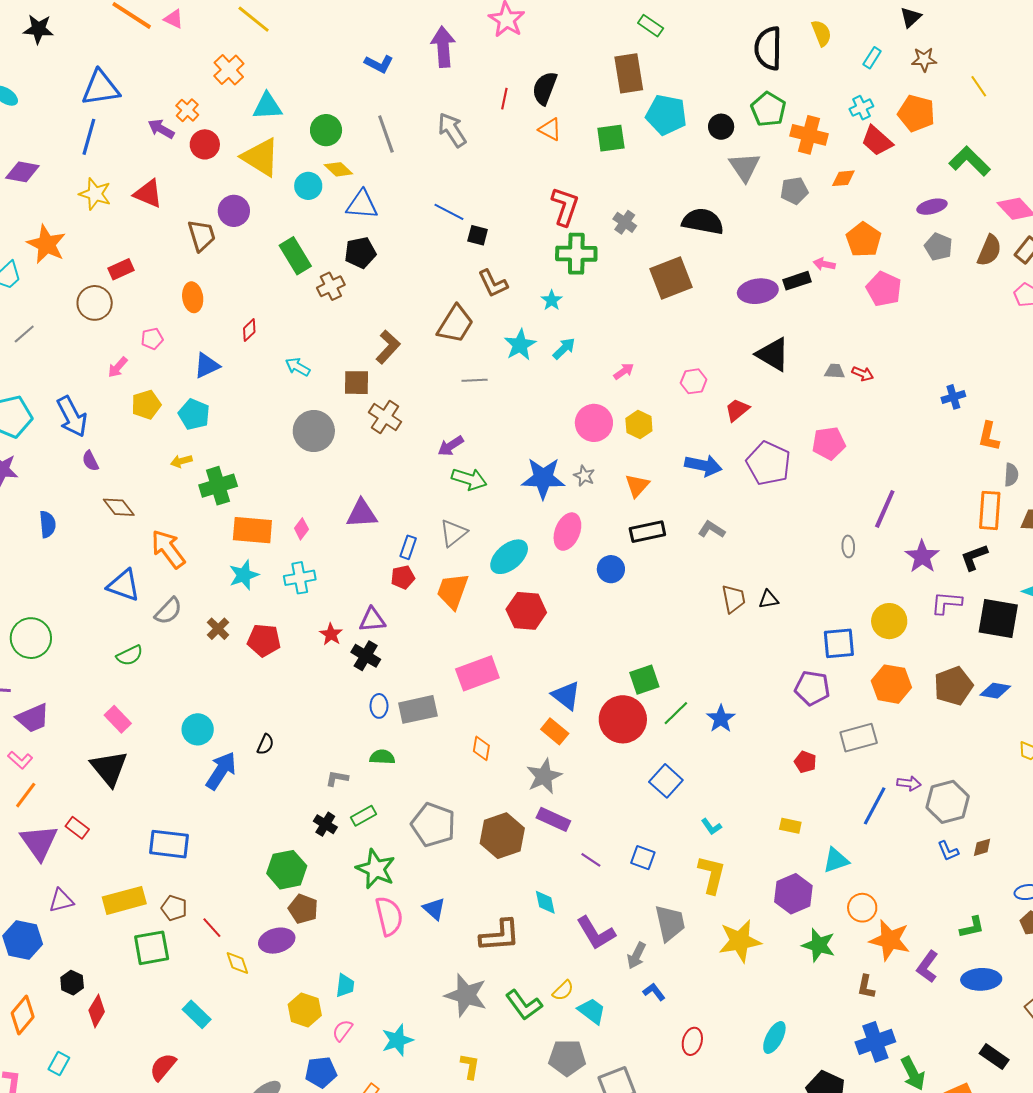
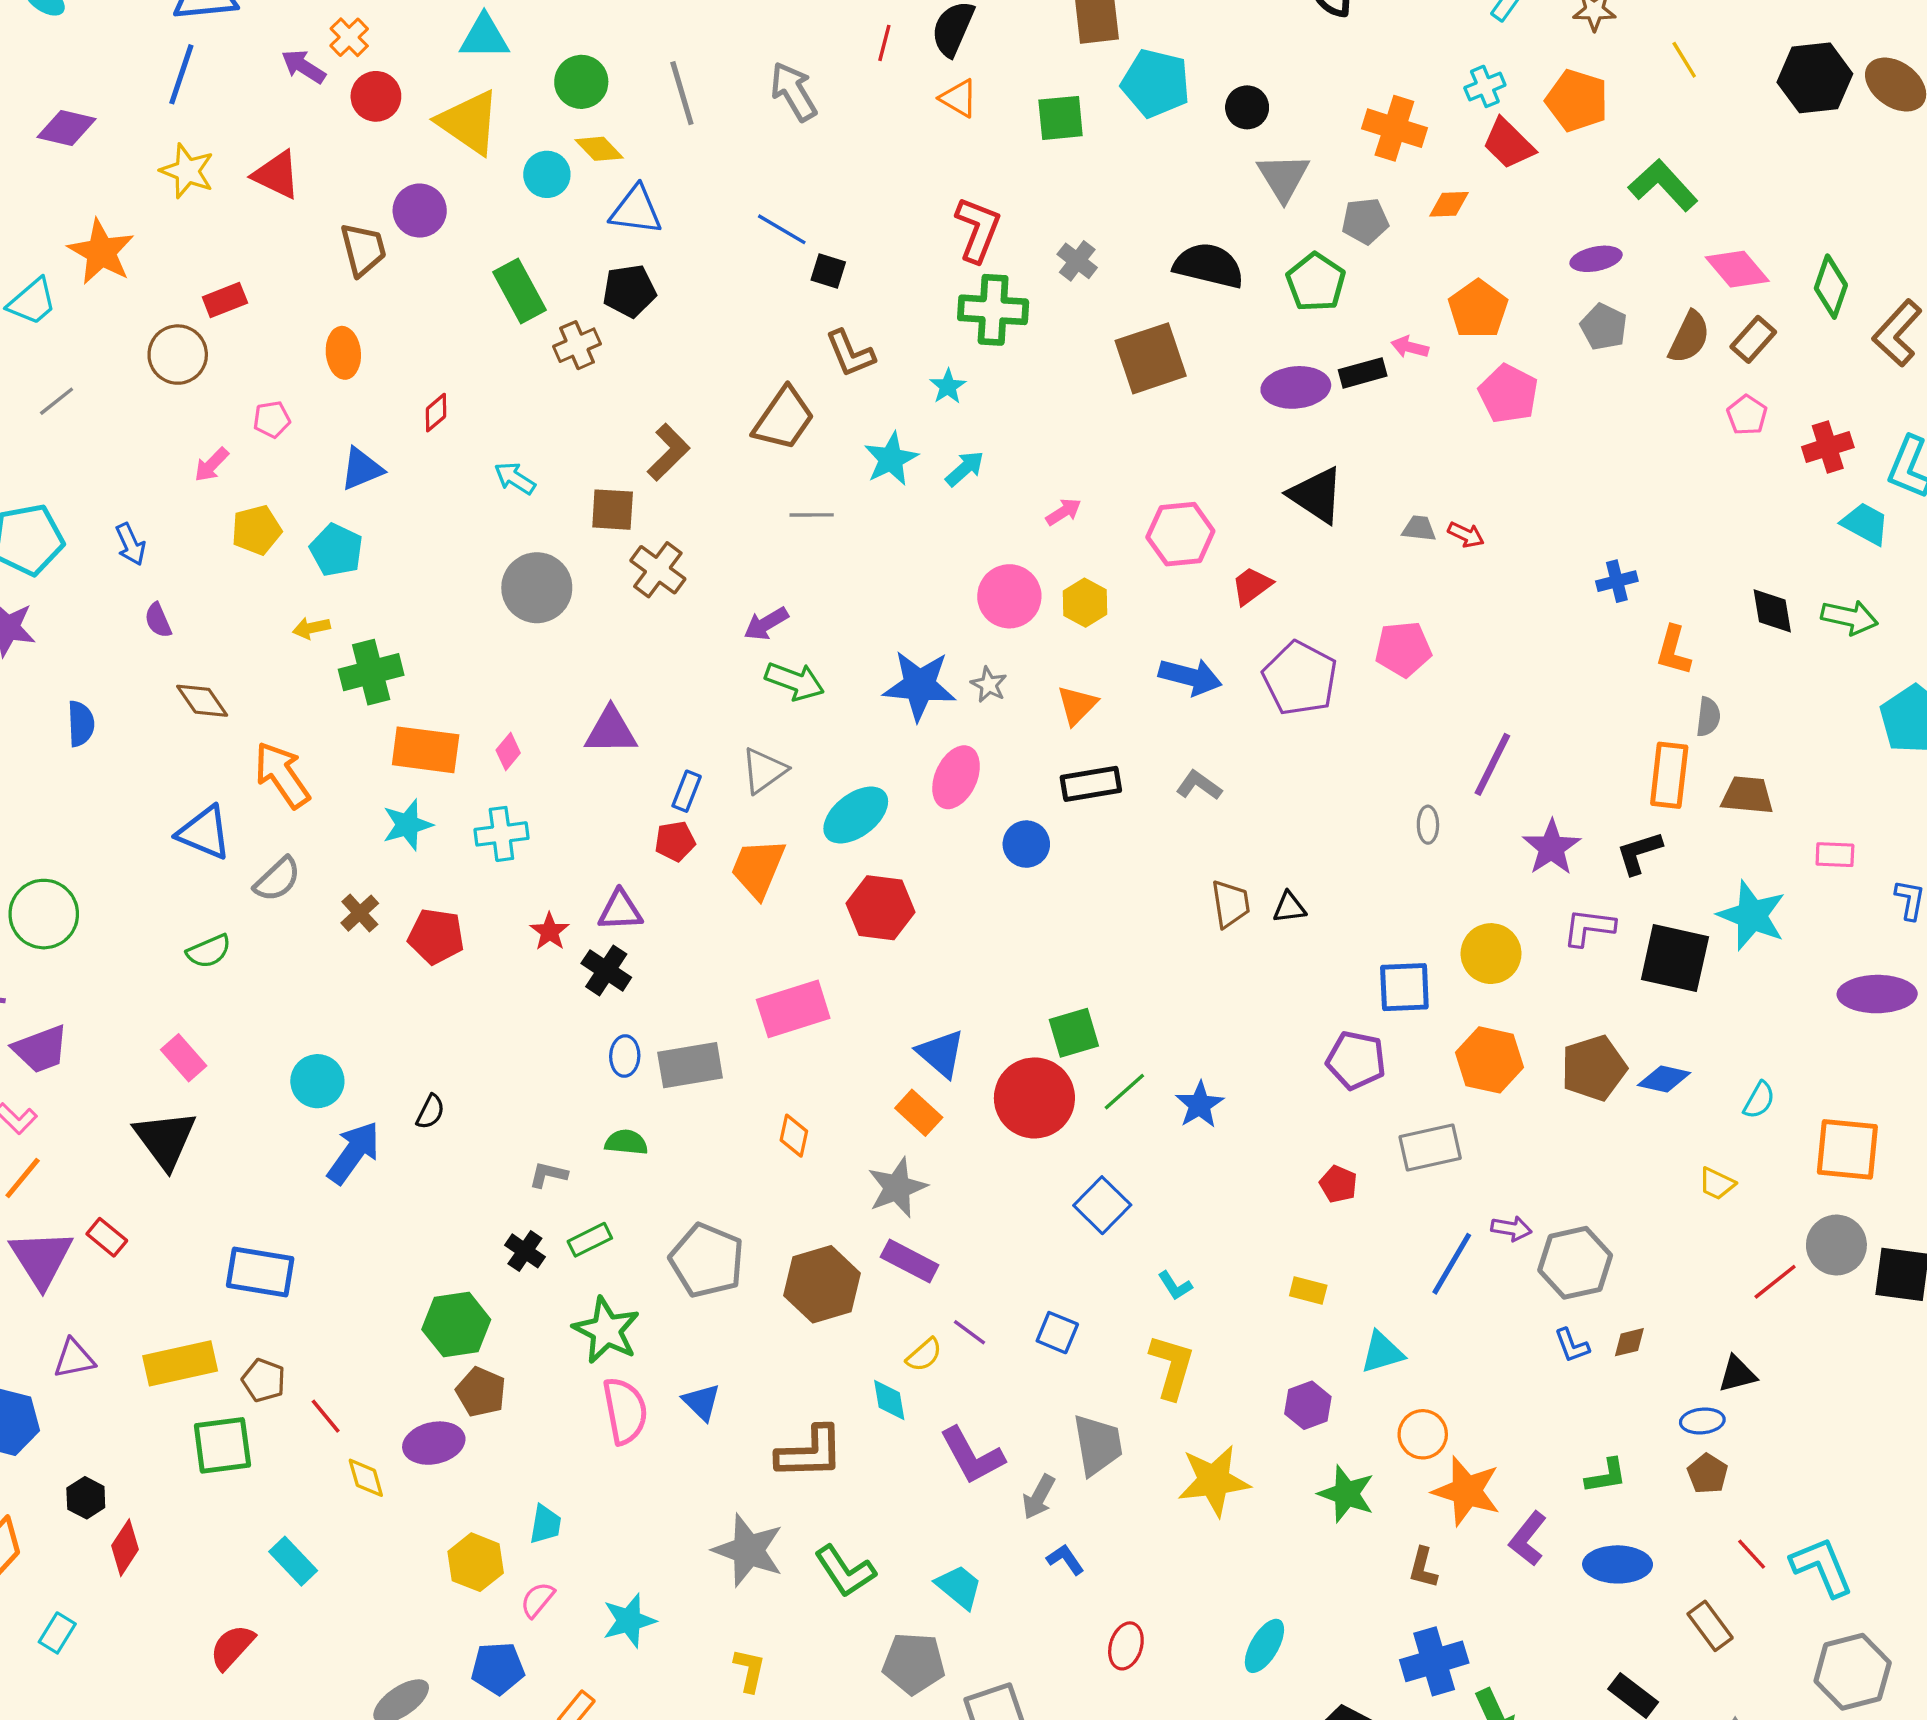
green pentagon: (768, 109) -> (1316, 282), moved
pink hexagon: (694, 381) -> (1180, 534), size x1.5
blue arrow: (72, 417) -> (131, 544), size x0.6
purple hexagon: (793, 894) -> (1308, 1405), size x0.7
yellow semicircle: (563, 991) -> (924, 1355), moved

